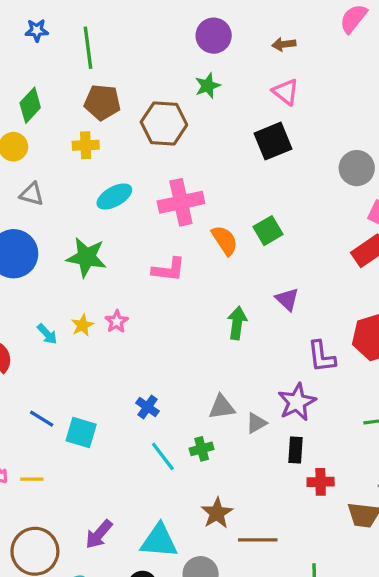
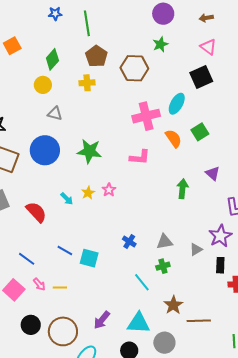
brown pentagon: (102, 102) -> (96, 56), turned 30
cyan ellipse: (114, 196) -> (177, 104), moved, turned -30
gray triangle: (222, 407) -> (165, 242), moved
cyan line: (163, 456) -> (142, 282), moved

